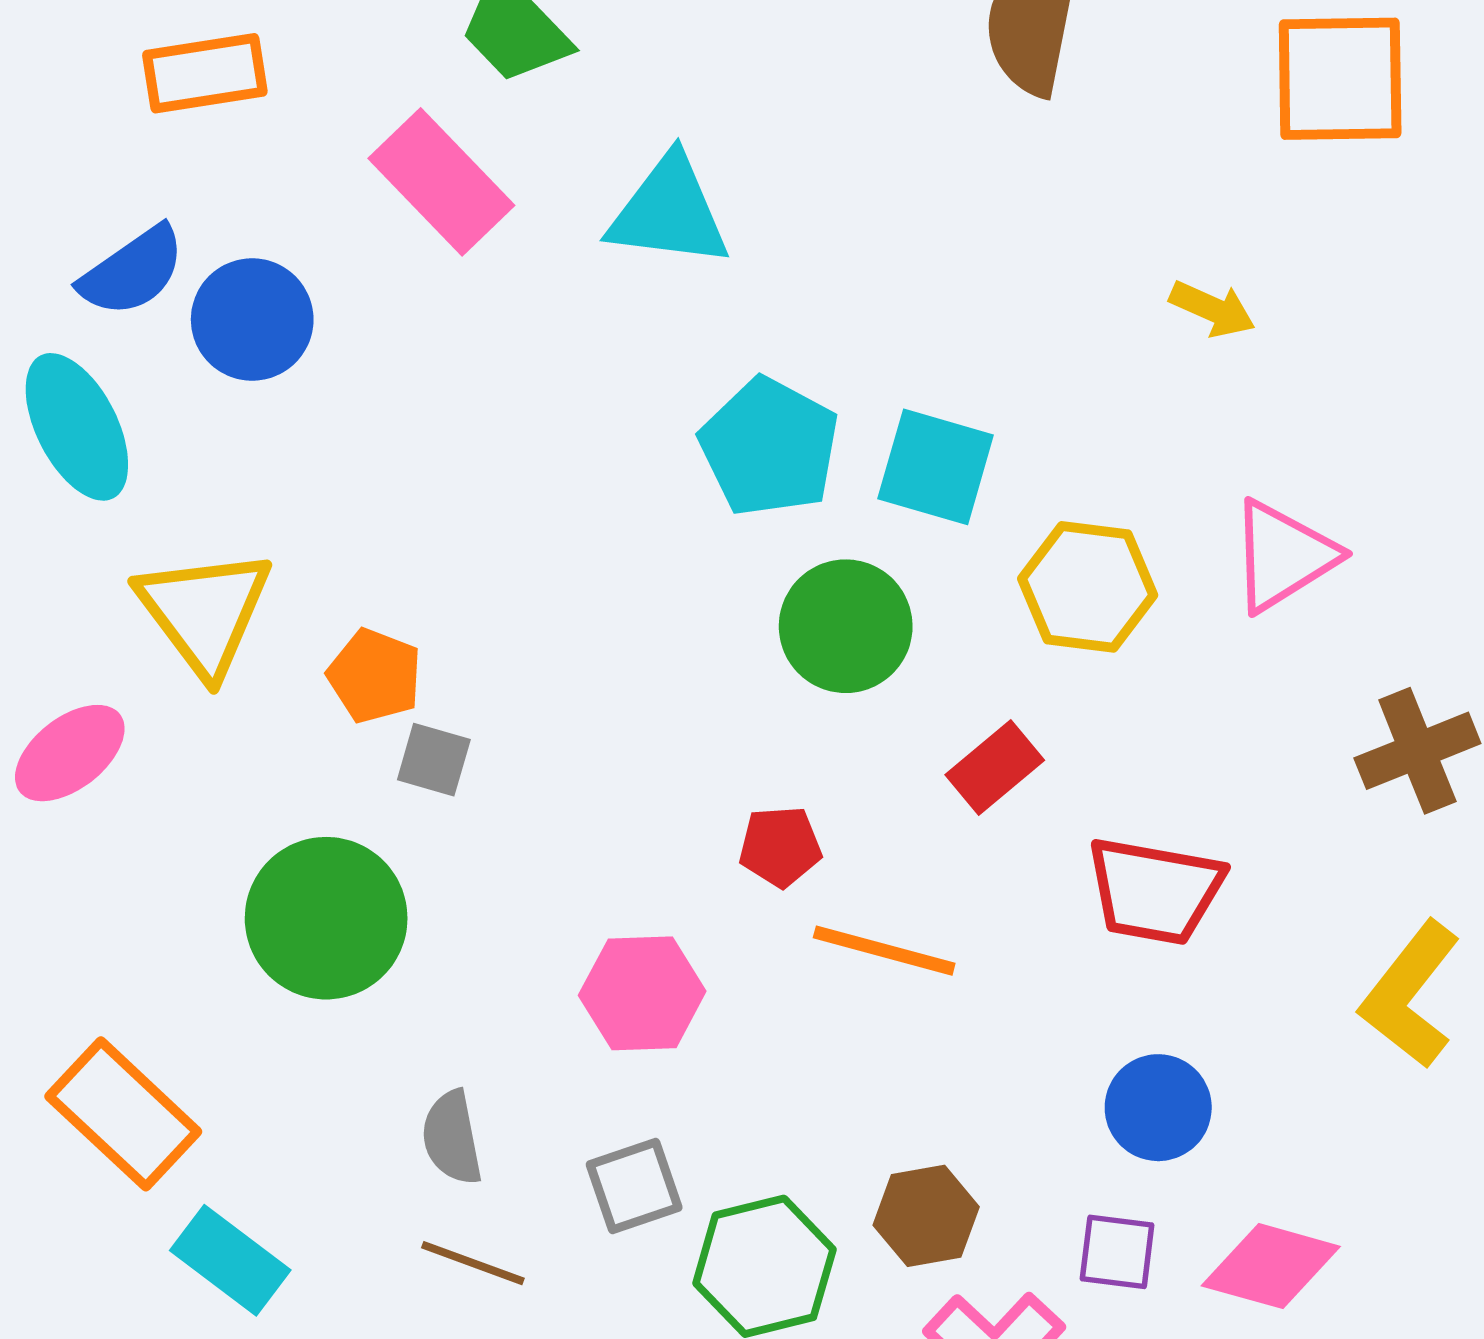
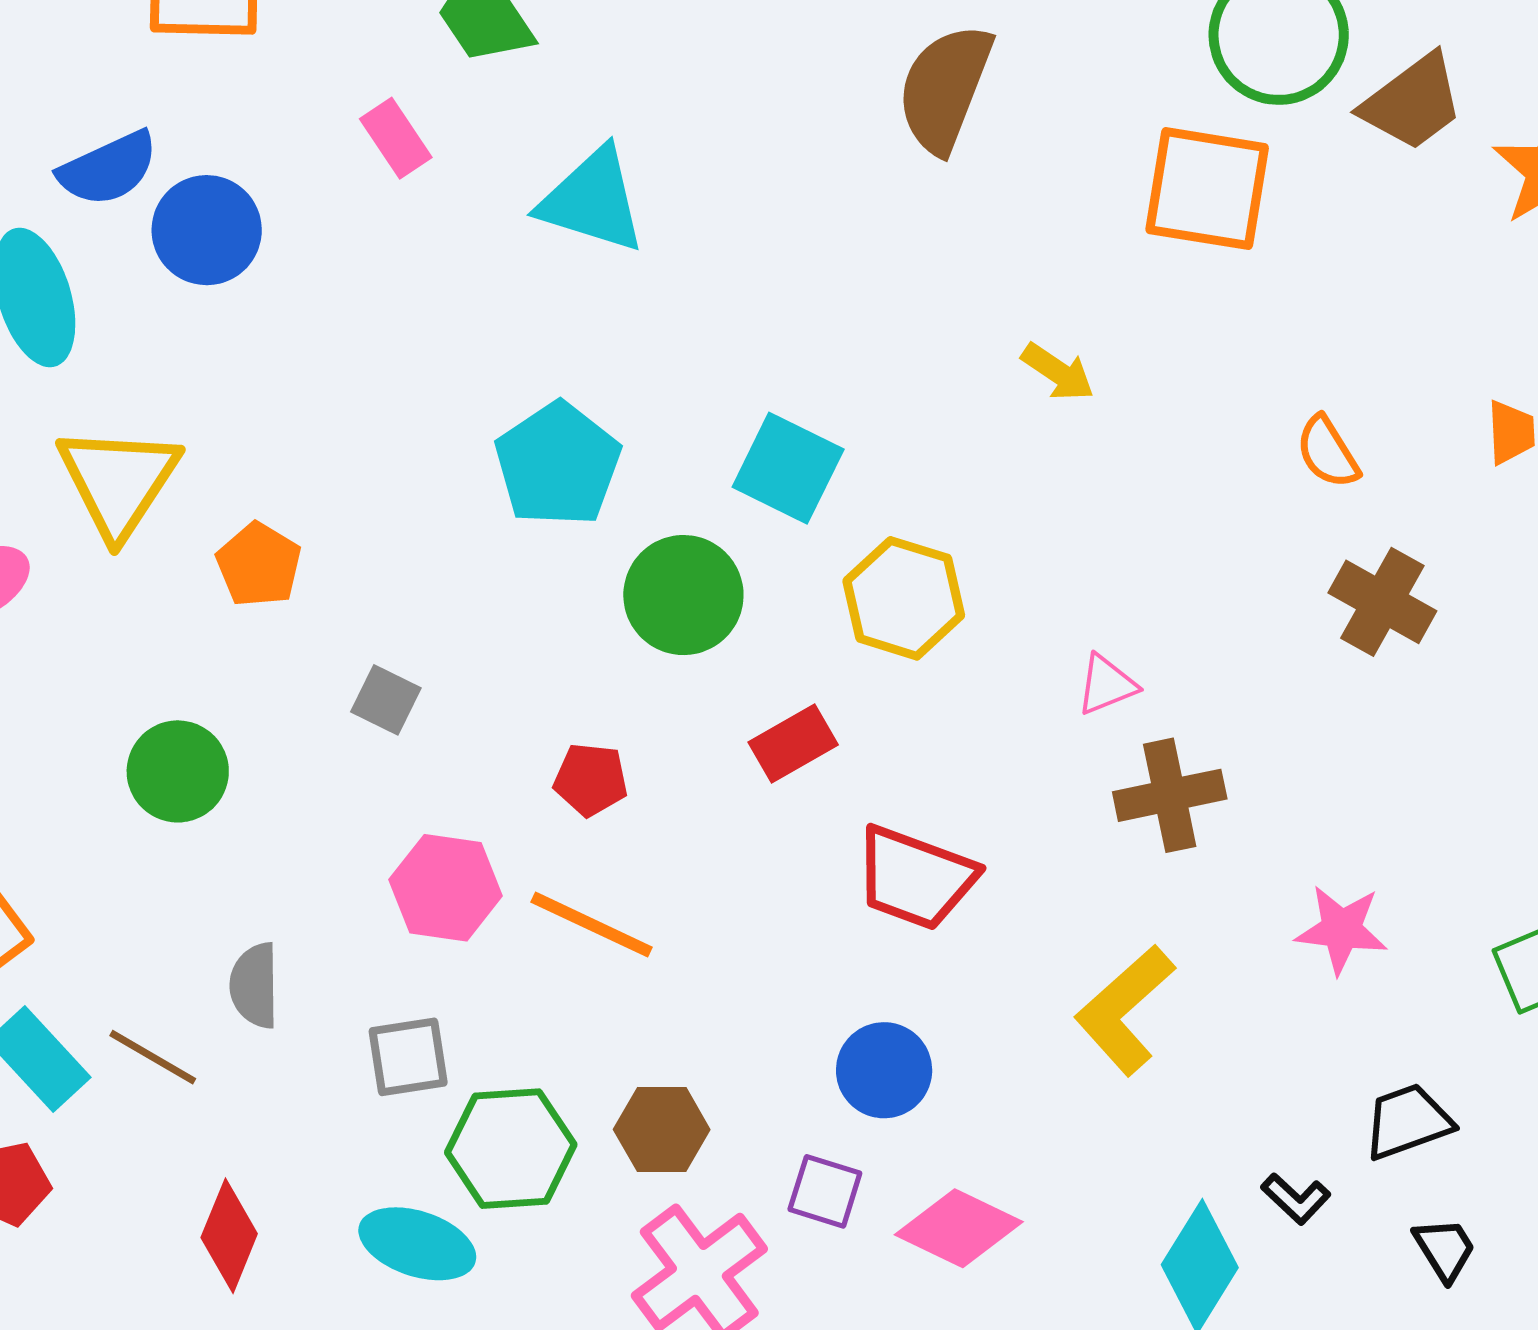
pink rectangle: (441, 182) -> (396, 138), size x0.6
cyan pentagon: (769, 447) -> (558, 464), moved
pink triangle: (1283, 556) -> (1107, 685), moved, size x0.6
gray square: (434, 760) -> (386, 700), moved
green circle: (326, 918) -> (178, 771), size x0.7
orange line: (884, 951) -> (592, 925), moved
brown line: (473, 1263) -> (153, 1057), moved

